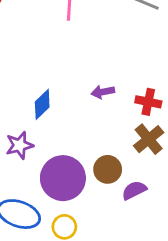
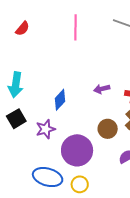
brown circle: (108, 169) -> (108, 129), moved

